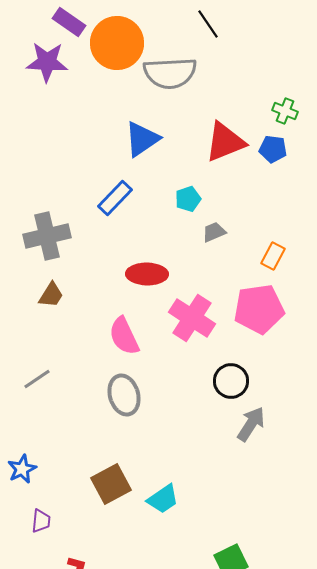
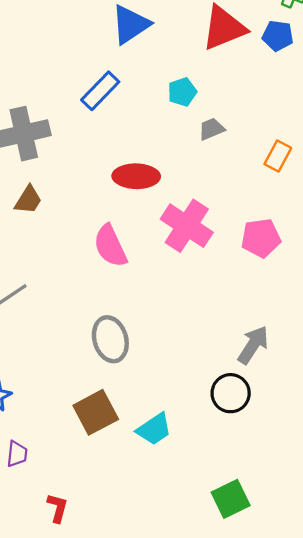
pink pentagon: (259, 309) -> (261, 238), moved, size x0.7
black circle: (231, 381) -> (231, 393), moved
gray ellipse: (124, 395) -> (110, 339), moved

